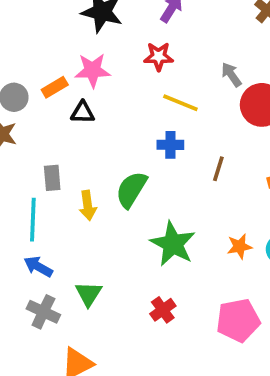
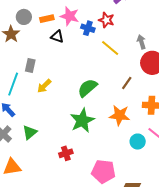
blue cross: (170, 145) -> (88, 28), moved
brown line: (218, 169) -> (127, 83), moved
green semicircle: (131, 190) -> (87, 88), moved
yellow arrow: (88, 205) -> (44, 86), turned 35
orange star: (240, 246) -> (120, 115), moved, size x1.5

